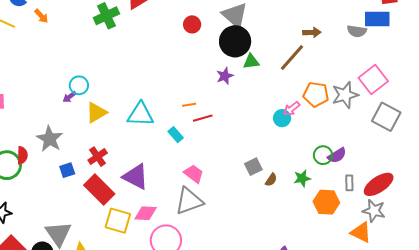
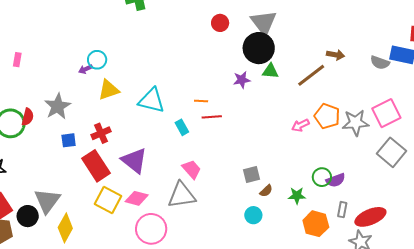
cyan circle: (282, 118) -> (253, 215), moved

